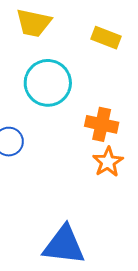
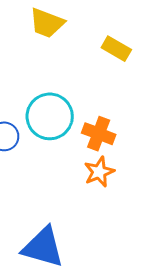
cyan circle: (48, 83) -> (50, 116), moved

